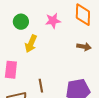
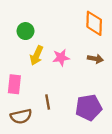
pink star: (53, 21) -> (61, 58), moved

